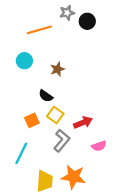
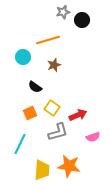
orange line: (39, 30) -> (48, 40), moved
black semicircle: (46, 96) -> (35, 87), moved
gray L-shape: (62, 141) -> (58, 132), turned 35

